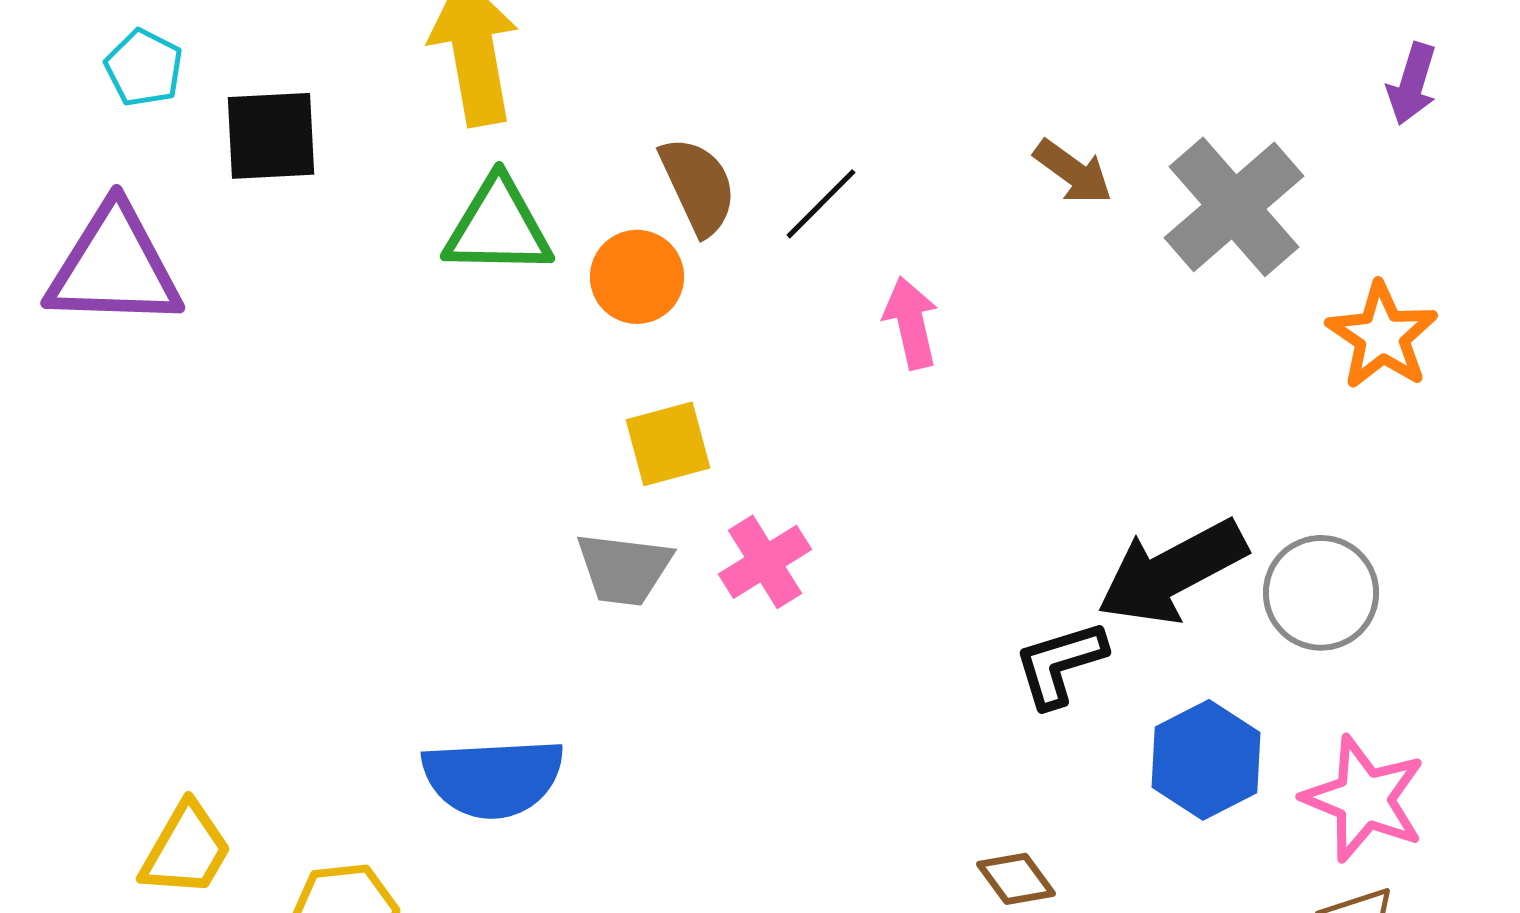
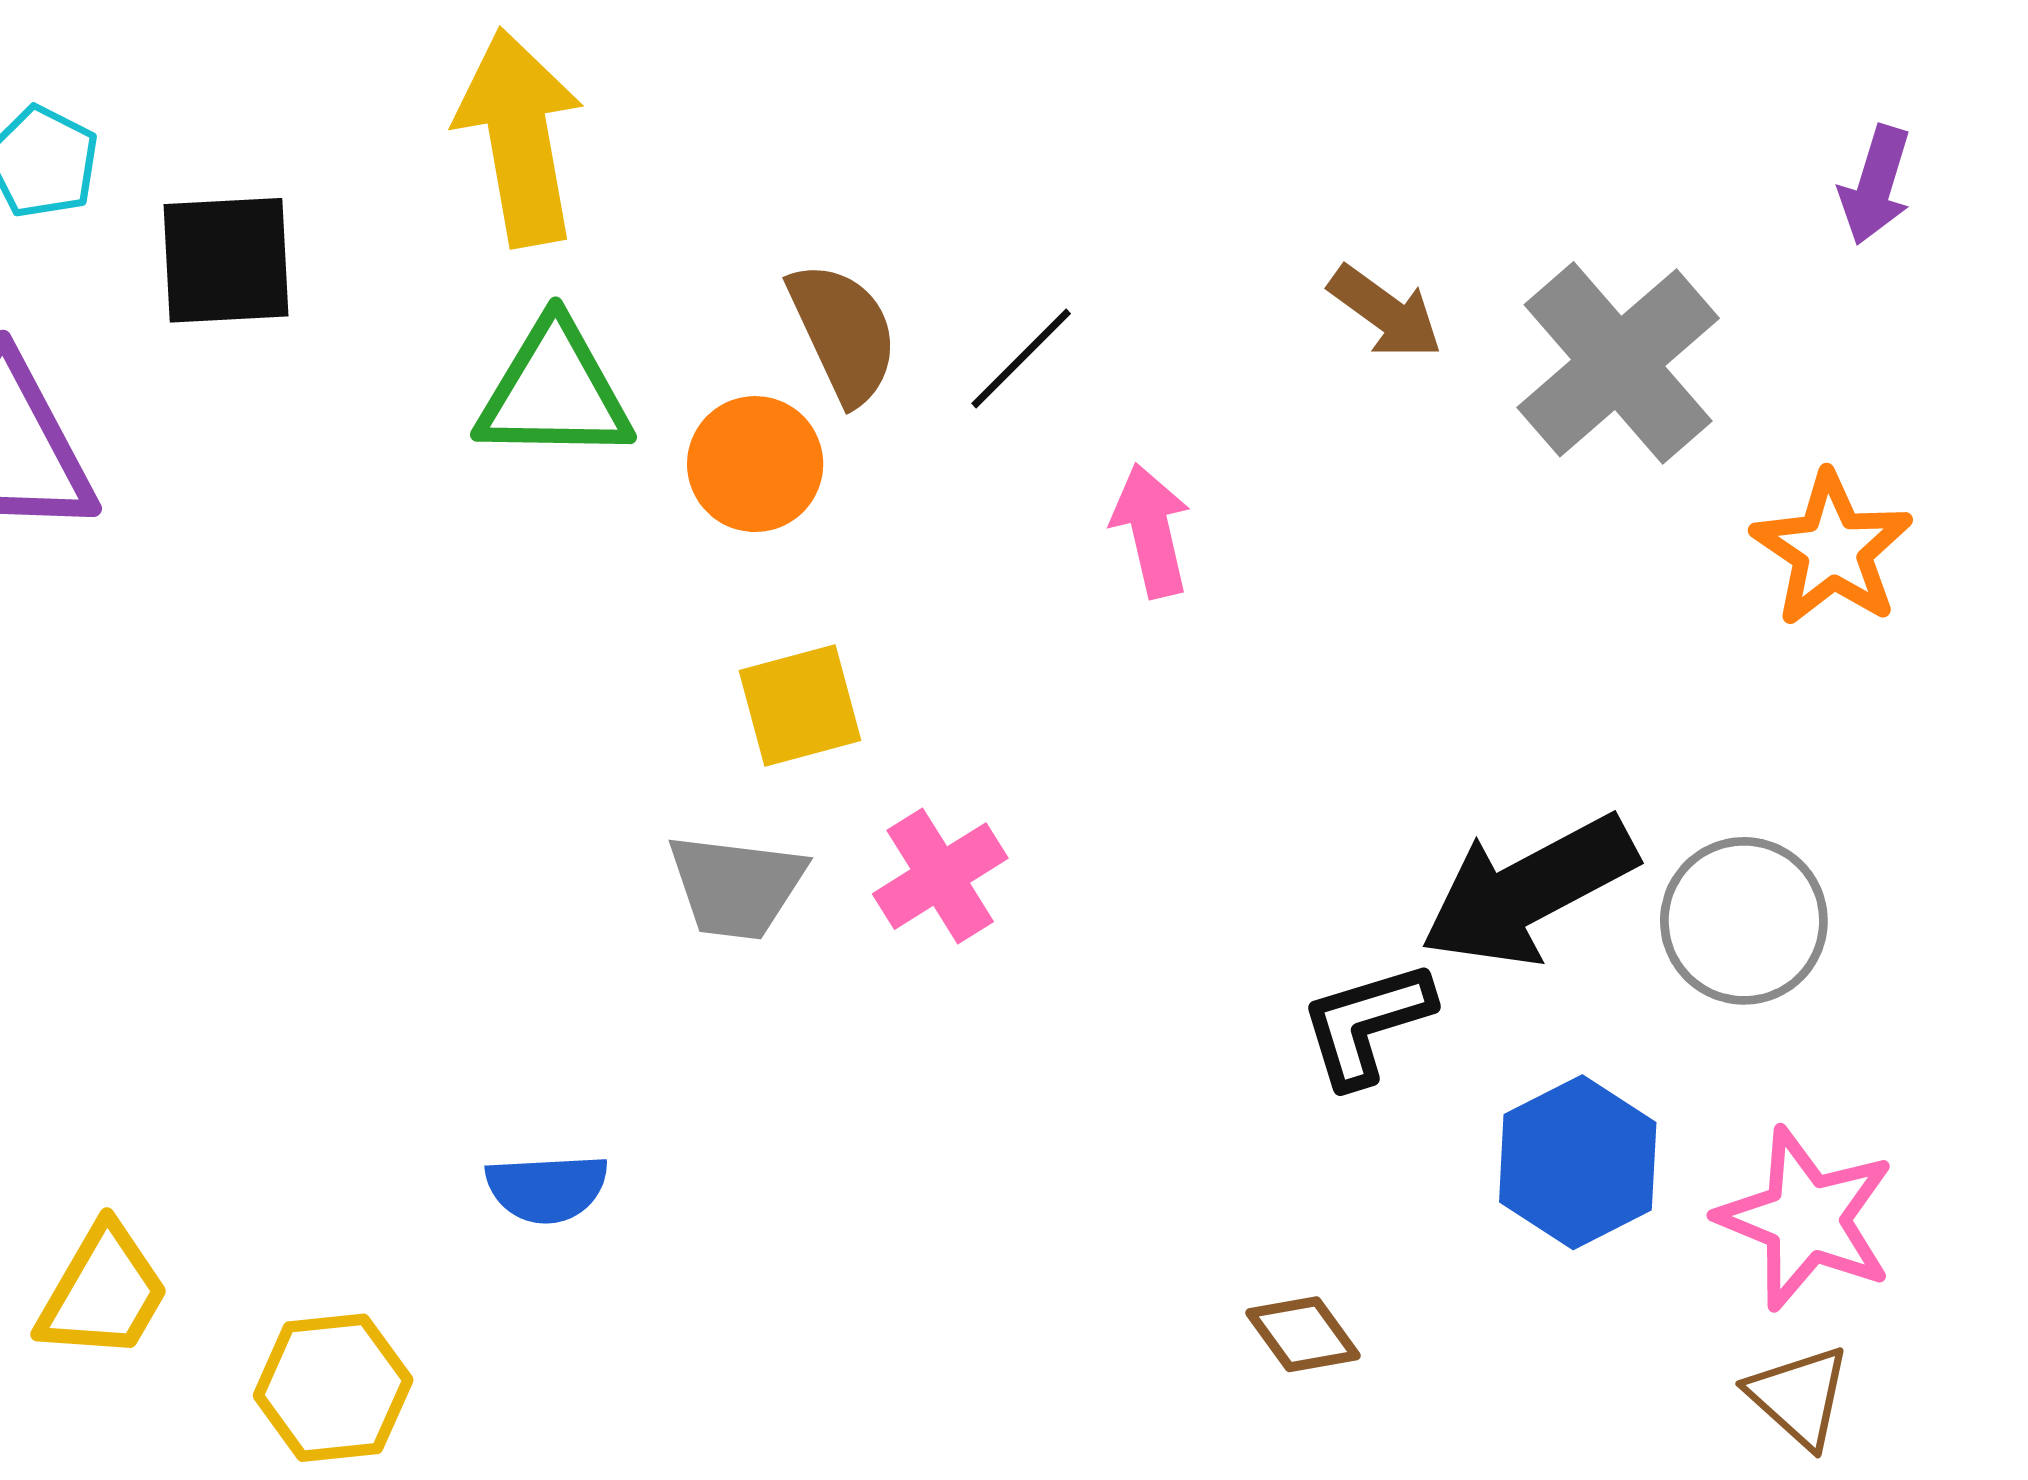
blue semicircle: (493, 778) -> (547, 1188), size x0.6

